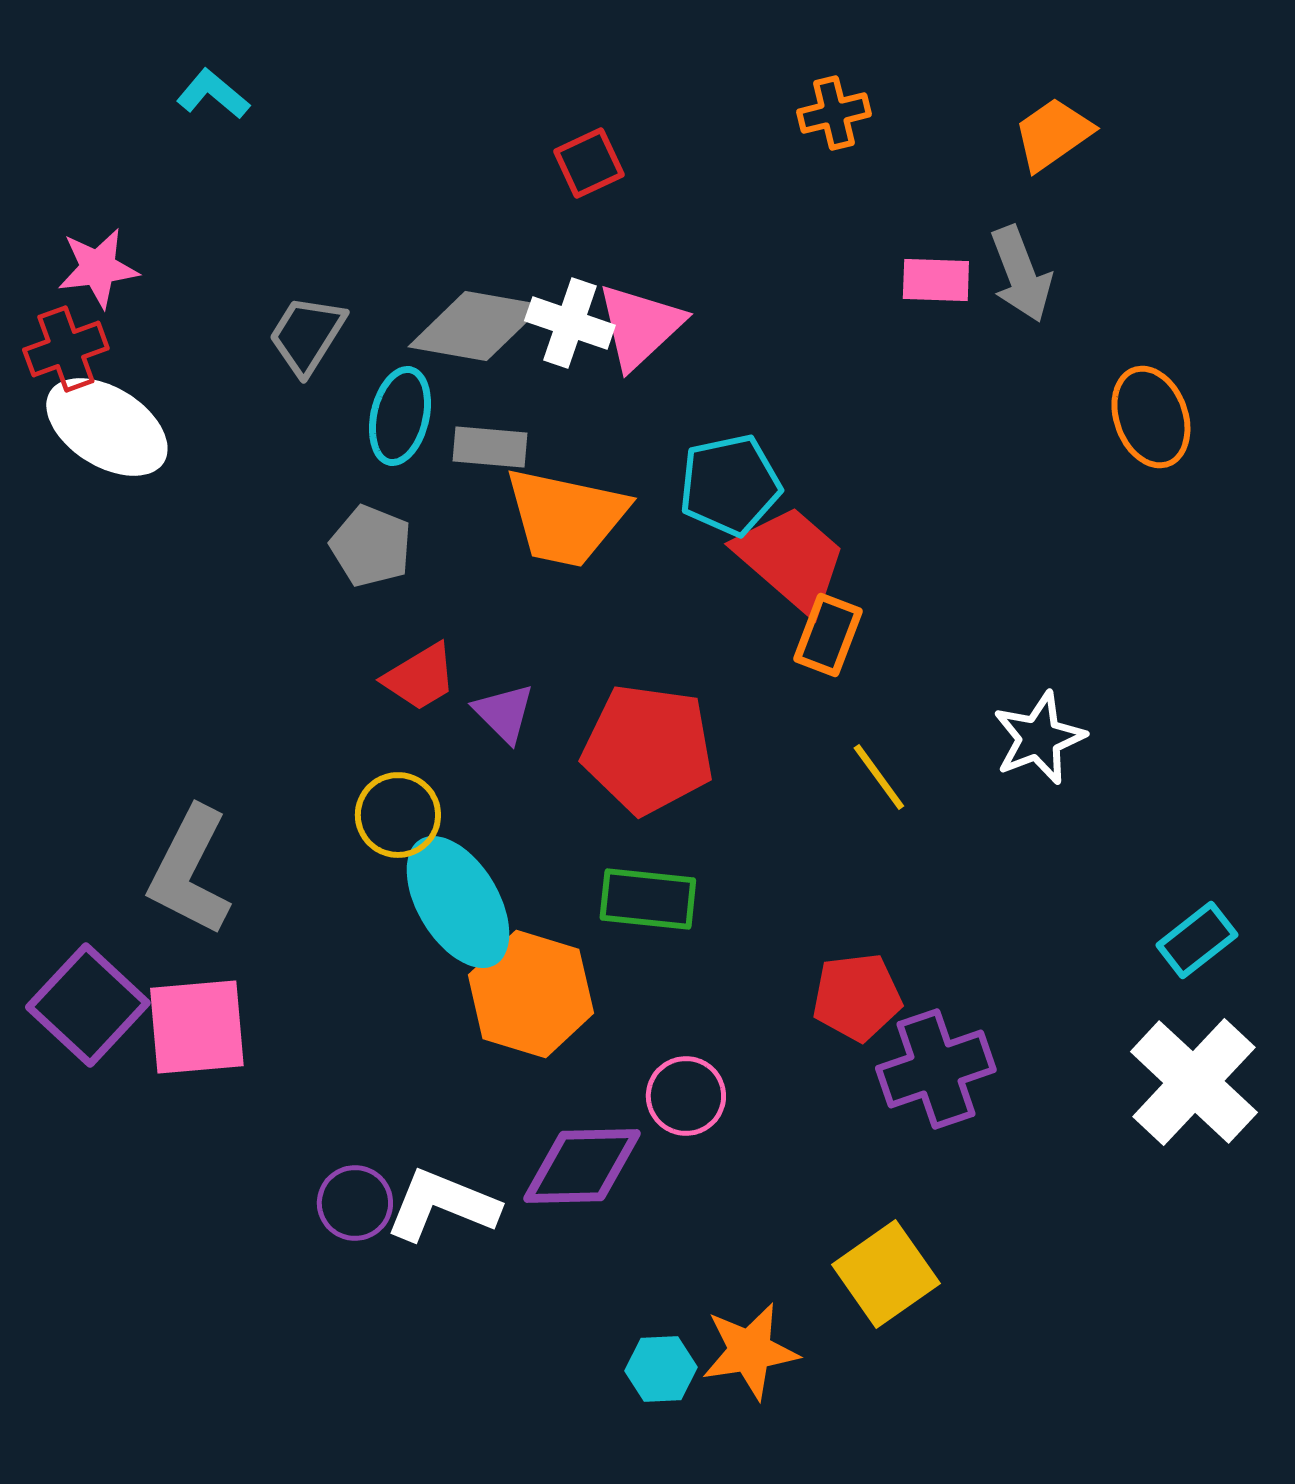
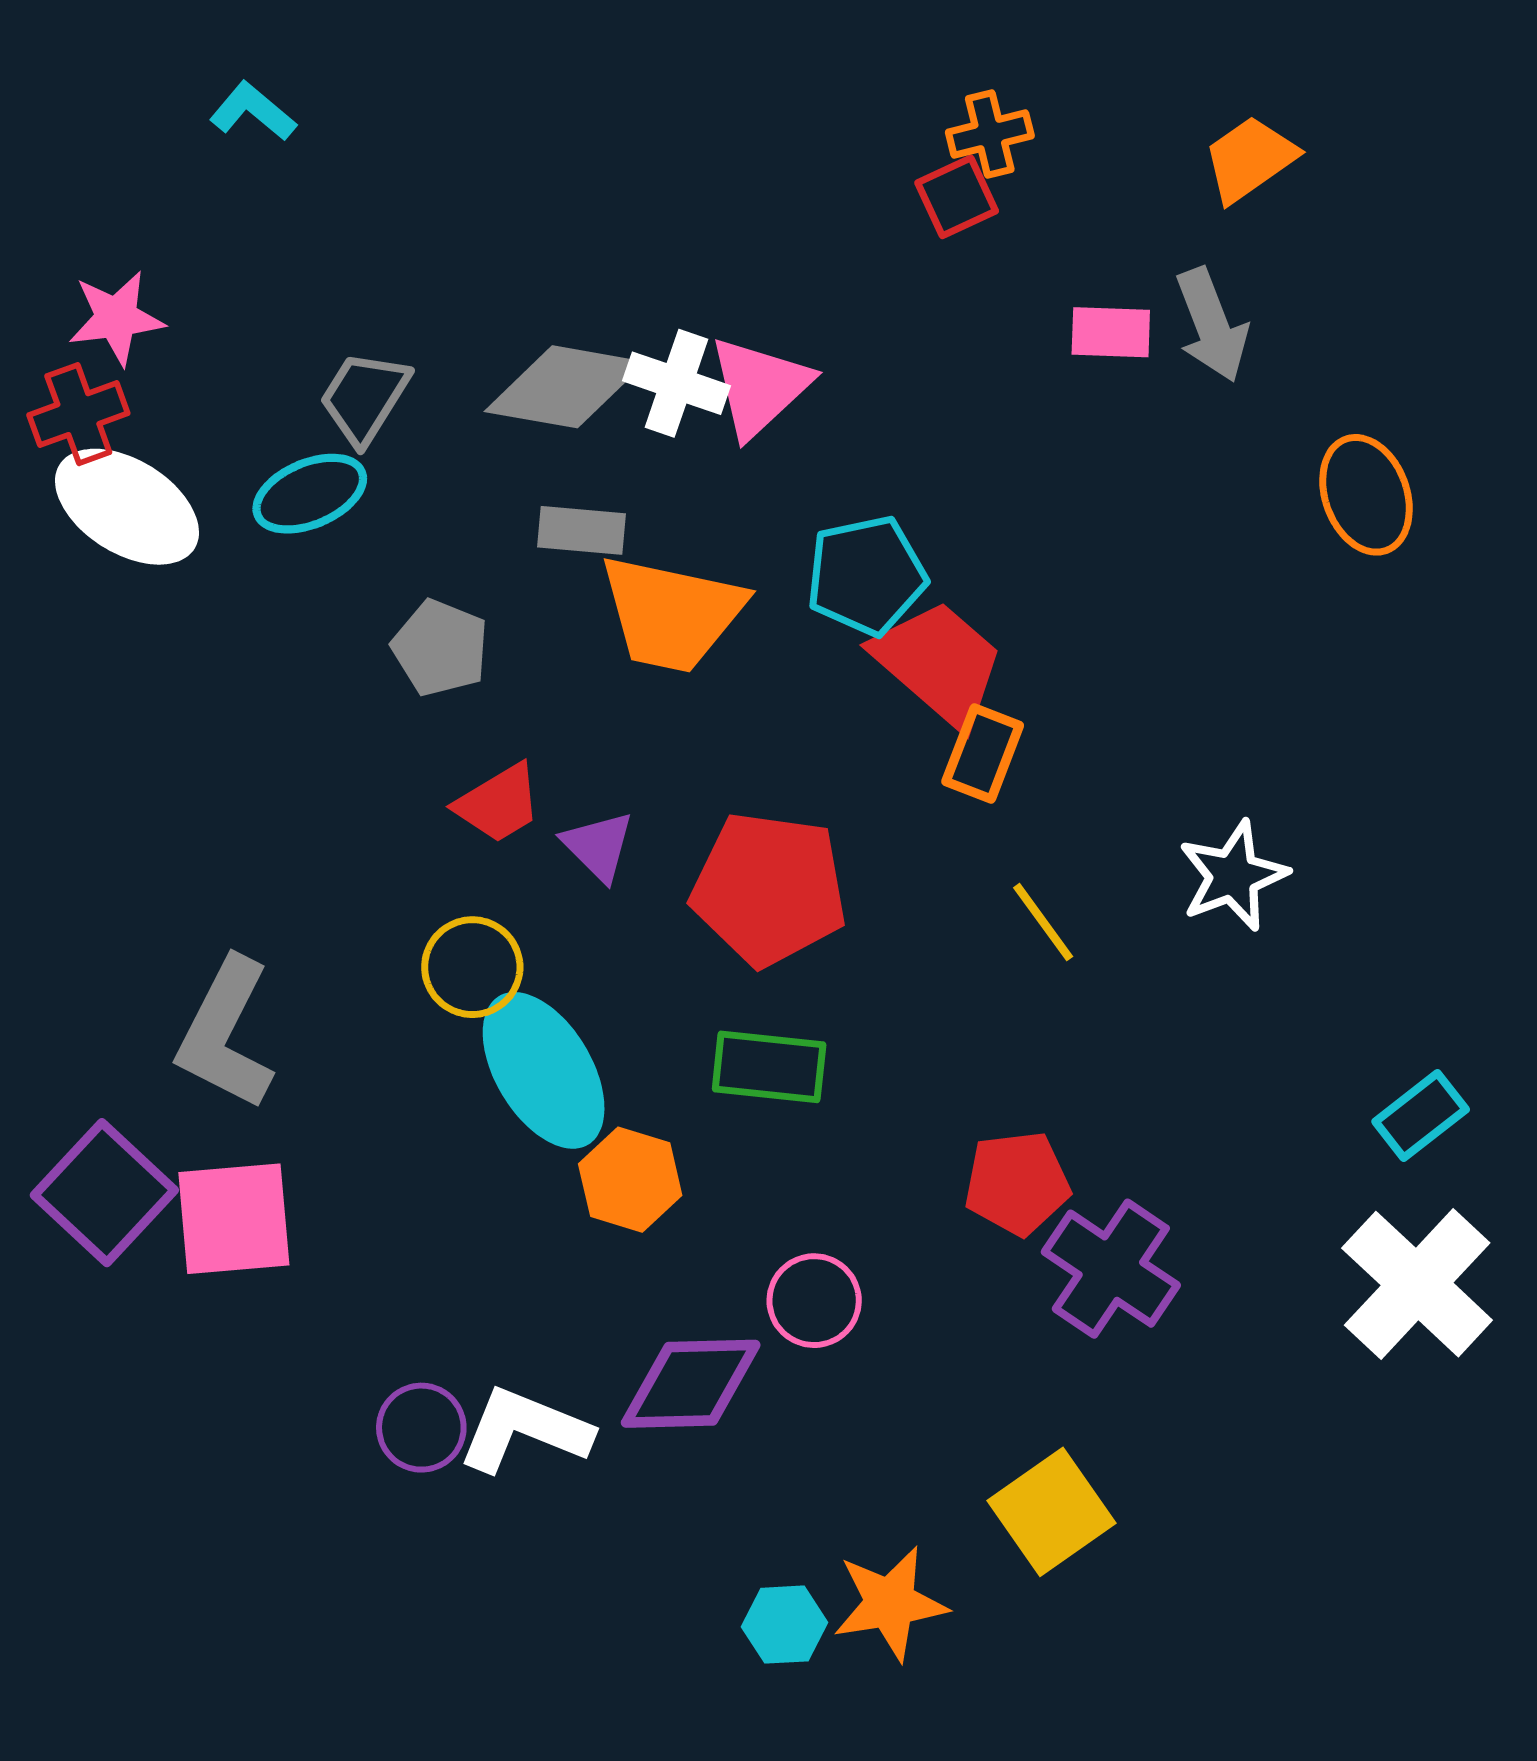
red square: (589, 163) -> (957, 197), moved
cyan ellipse: (400, 416) -> (310, 494), moved, turned 54
orange hexagon: (531, 994) -> (630, 1180), size x0.7
purple cross: (936, 1069) -> (1111, 1269), turned -37

